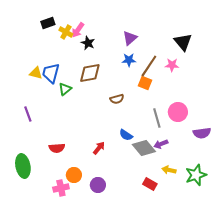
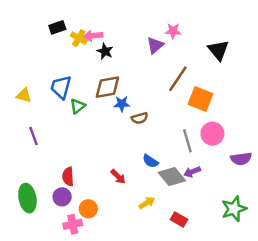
pink arrow: (78, 30) -> (93, 36), turned 49
blue star: (129, 60) -> (122, 104), moved
pink star: (172, 65) -> (173, 31), moved
yellow triangle: (36, 73) -> (24, 95), moved
orange square: (145, 83) -> (200, 99), moved, size x1.5
red semicircle: (57, 148) -> (68, 177), turned 91
red arrow: (99, 148) -> (118, 177), turned 96
yellow arrow: (169, 170) -> (147, 203), moved, turned 136
purple circle: (98, 185) -> (62, 197), moved

